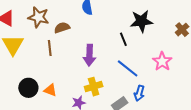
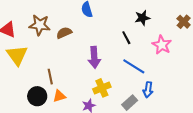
black star: (141, 21) -> (142, 18), size x0.7
brown line: (50, 48) -> (50, 77), moved
pink star: (162, 61) -> (162, 45), moved
orange triangle: (50, 90) -> (59, 96), turned -32

